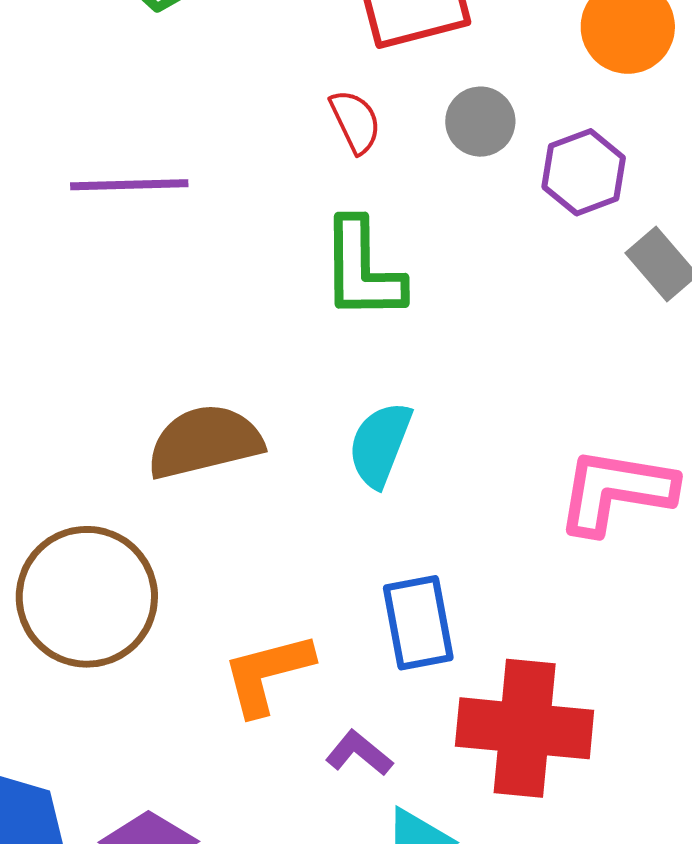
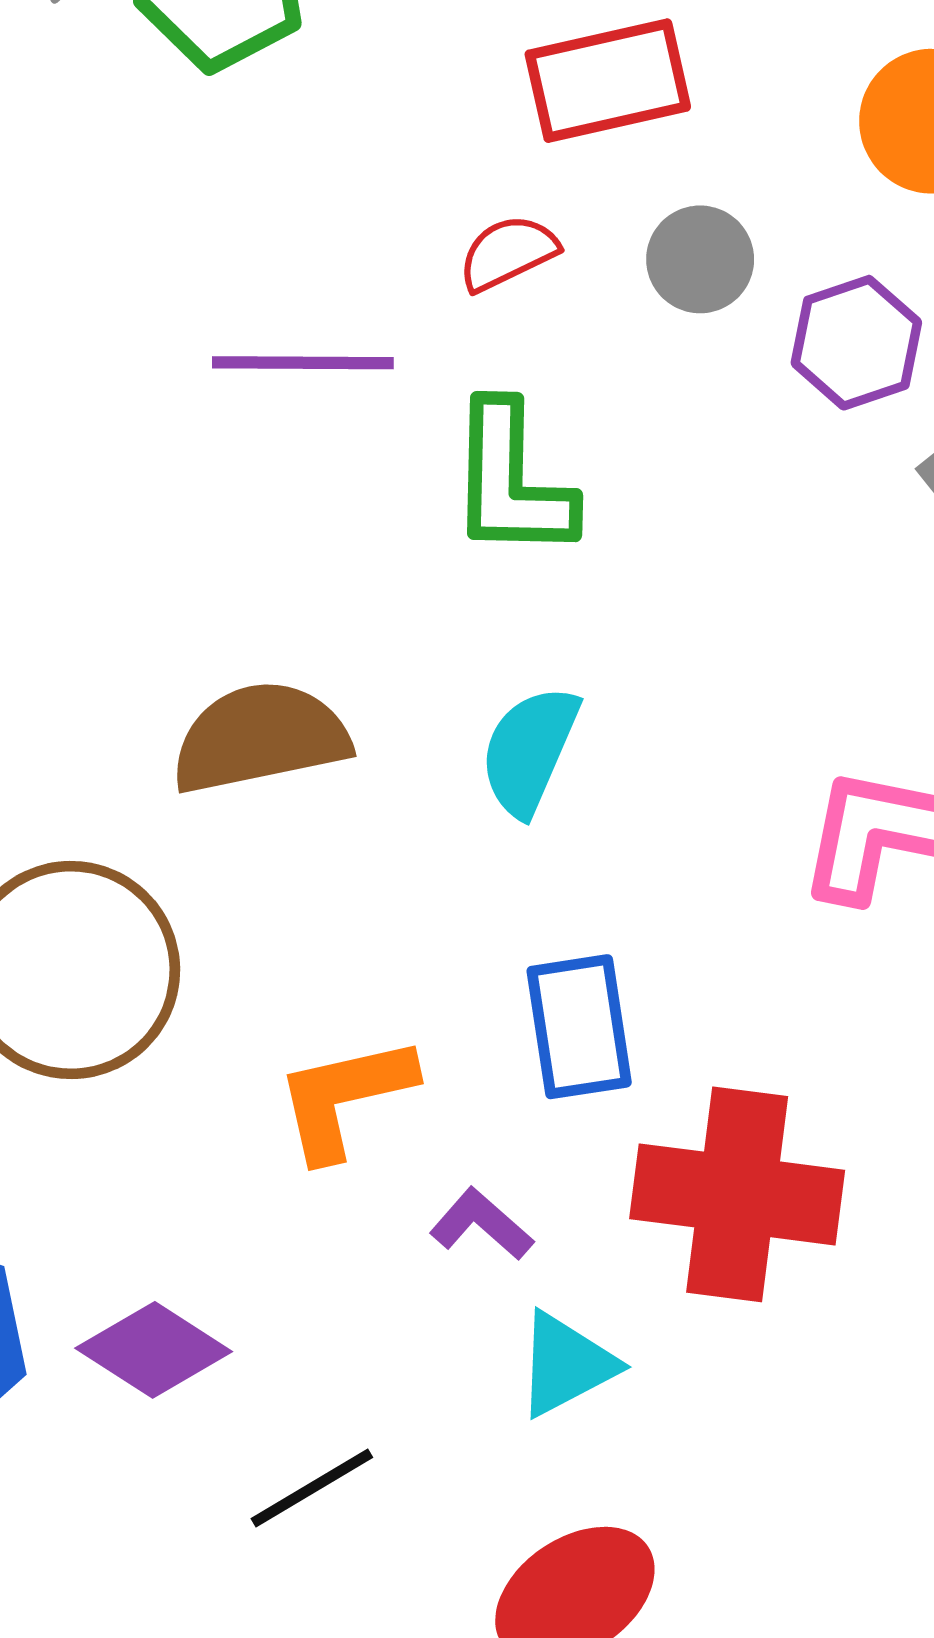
red semicircle: (355, 121) -> (508, 253), turned -92
purple line: (129, 185) -> (303, 363), moved

